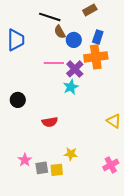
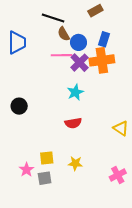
pink line: (54, 63) -> (62, 55), moved
purple cross: (75, 69) -> (80, 63), moved
red semicircle: (50, 122) -> (73, 123), moved
yellow square: (57, 170) -> (47, 158), moved

